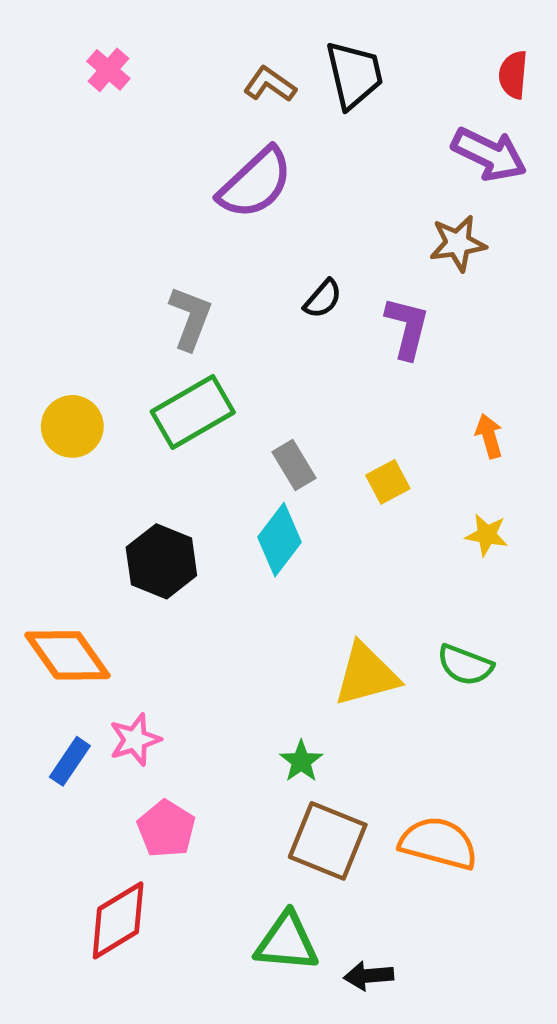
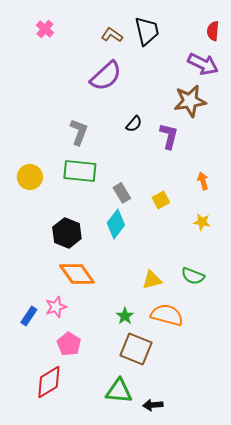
brown star: (458, 243) -> (190, 101), size x1.4
green rectangle: (193, 412) -> (80, 171), turned 36
orange diamond: (67, 655) -> (77, 274), moved
yellow triangle: (366, 675) -> (152, 280), size x0.7
orange semicircle: (439, 843) -> (167, 315), moved

